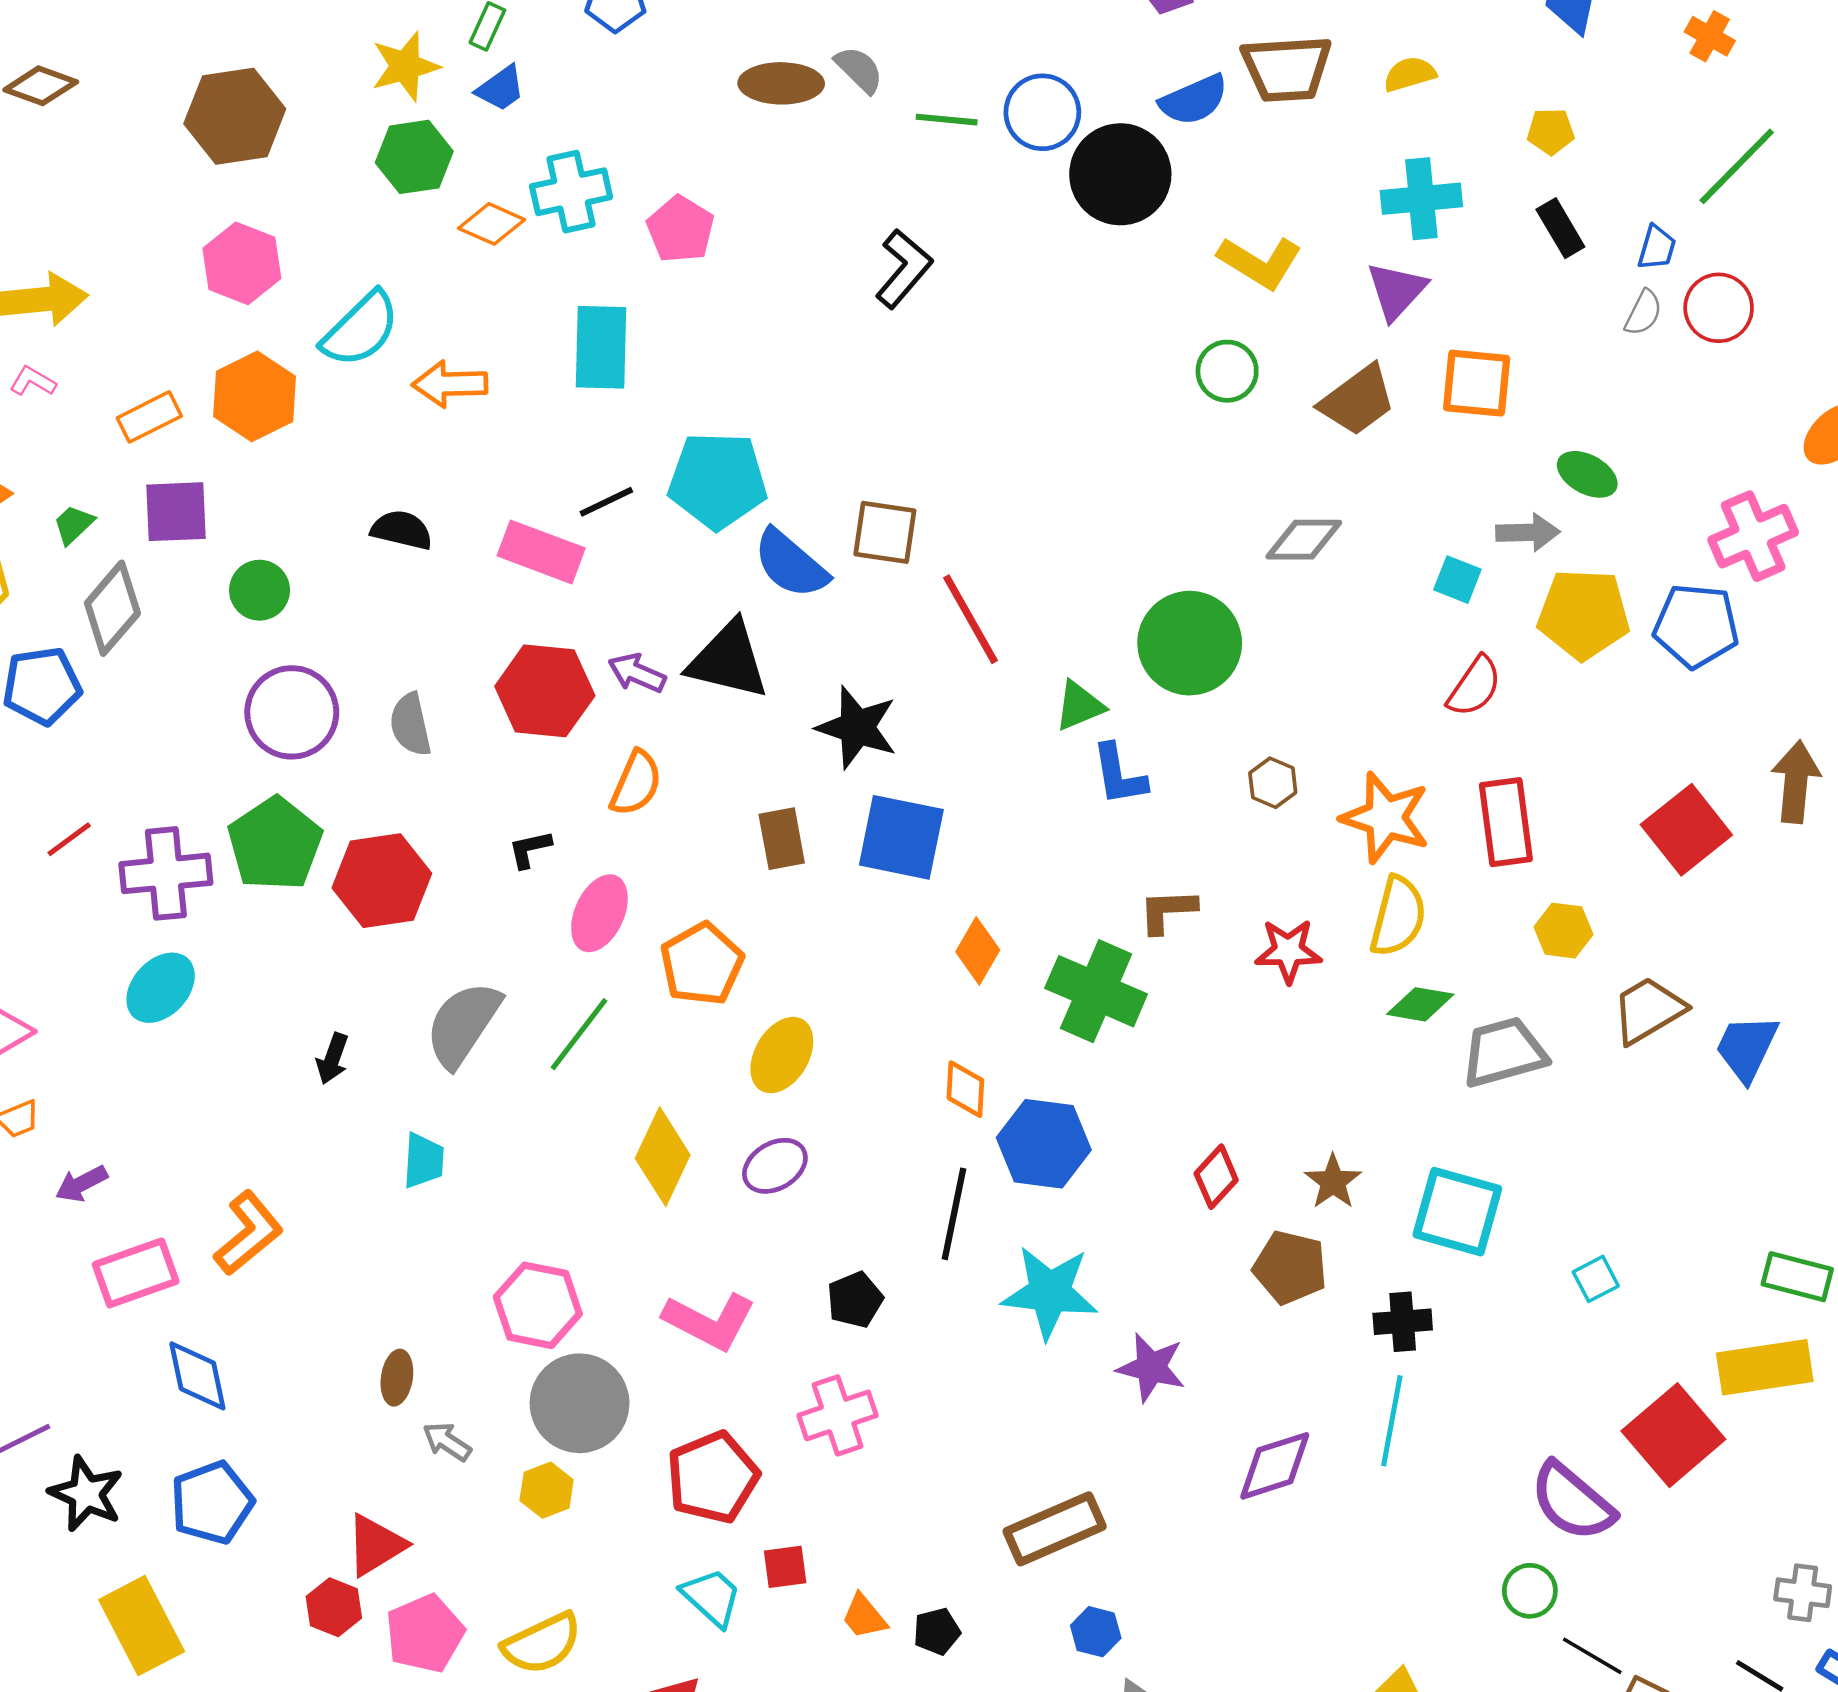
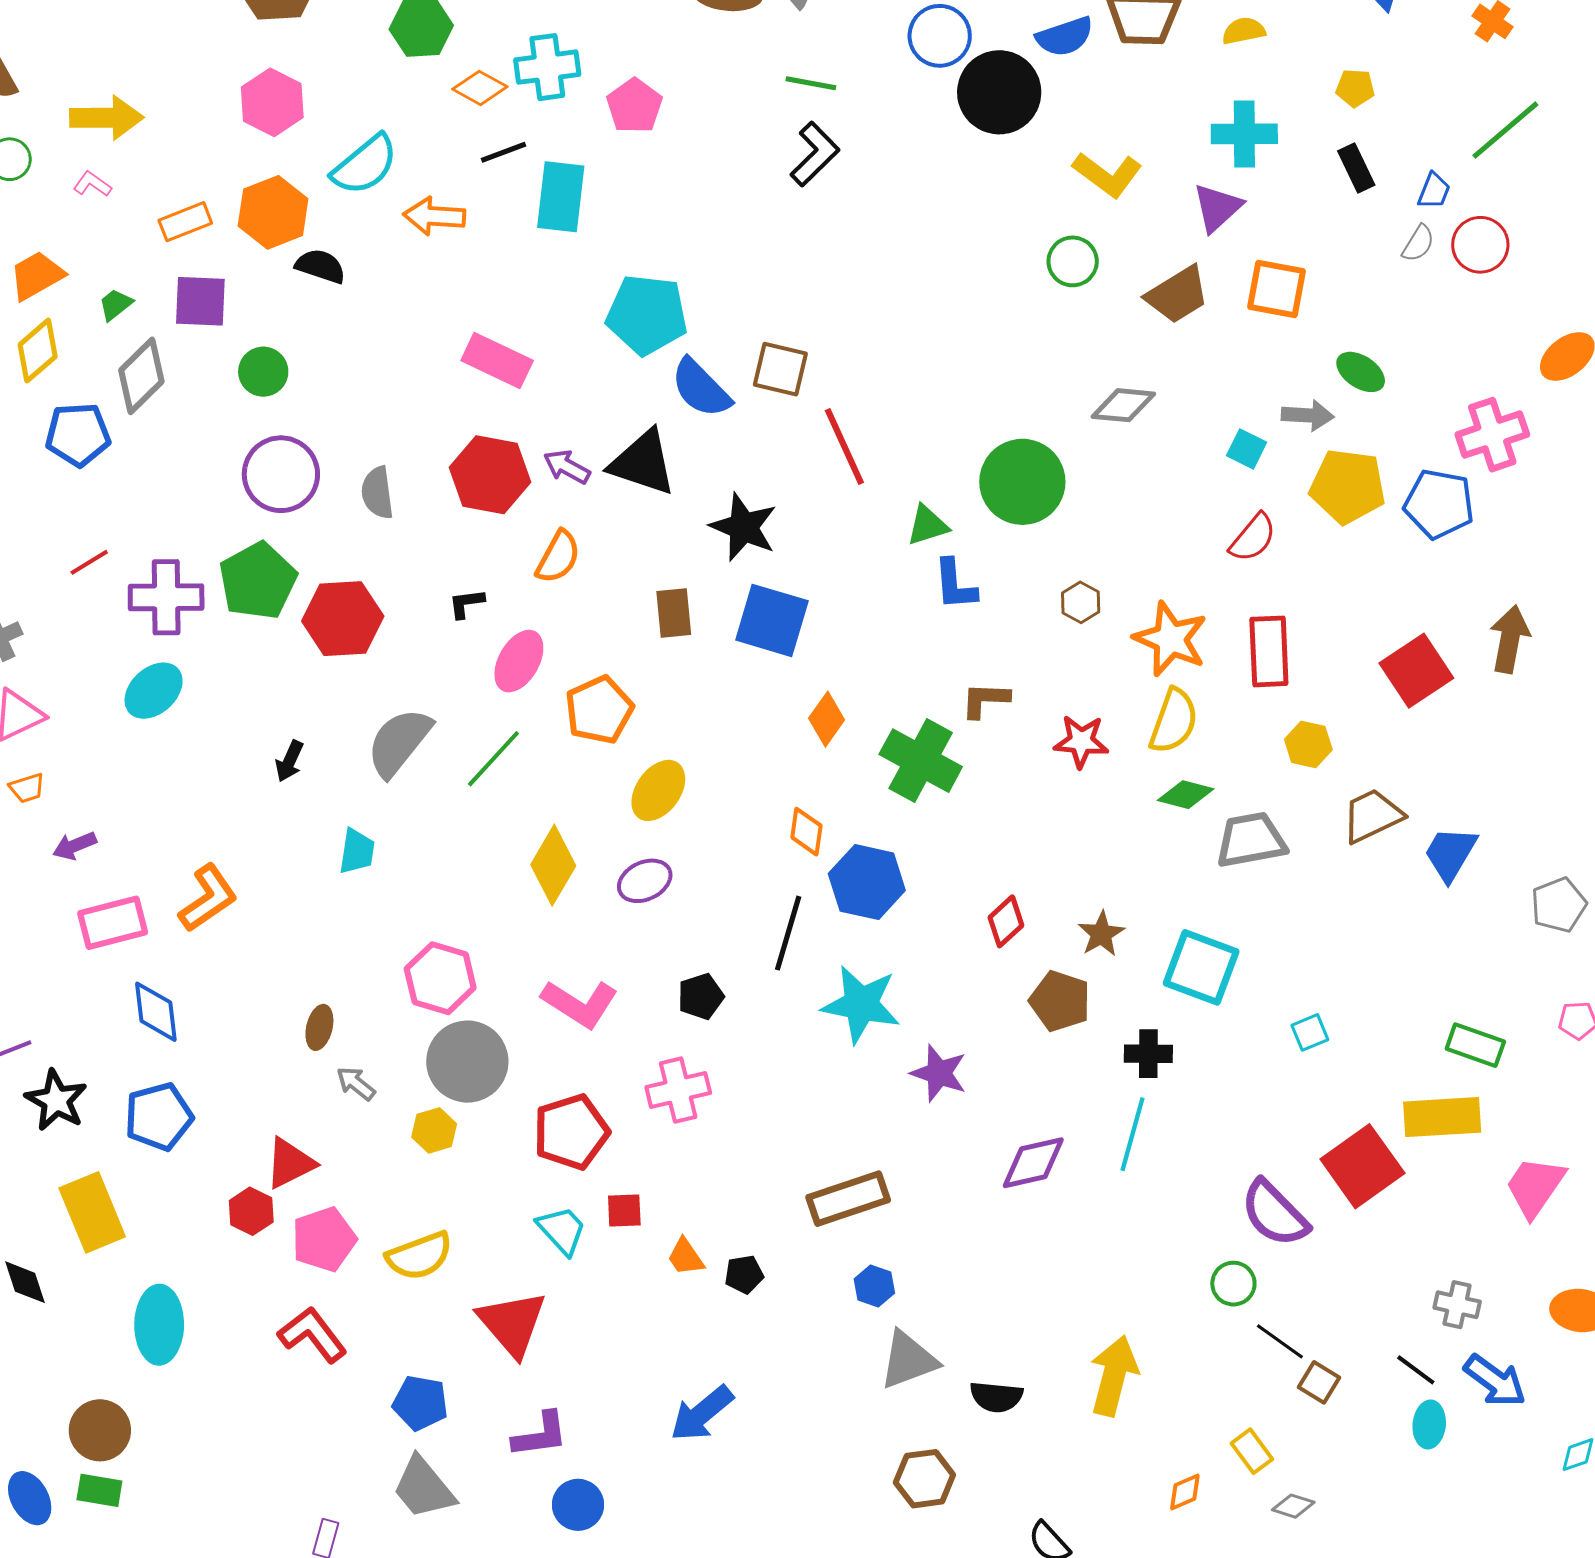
green line: (947, 120) -> (811, 83), moved
black line: (606, 502) -> (504, 152), moved
black semicircle: (402, 530) -> (320, 266), moved

